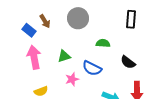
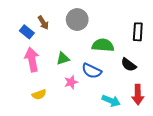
black rectangle: (131, 19) -> (138, 32), moved
green semicircle: (103, 43) -> (103, 45), size x1.5

